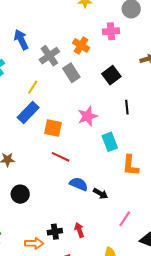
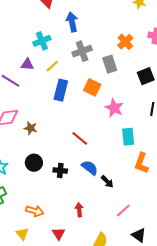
gray cross: (49, 56) -> (82, 51), moved
yellow line: (33, 87) -> (52, 66), moved
blue rectangle: (28, 113) -> (61, 90), turned -45
pink star: (88, 116) -> (114, 108), turned 30
orange square: (53, 128) -> (92, 87), moved
black cross: (55, 232) -> (60, 171), moved

